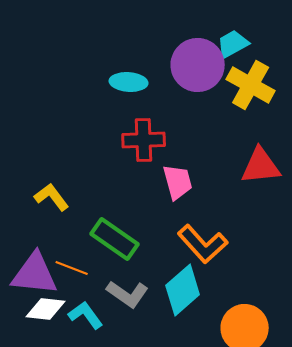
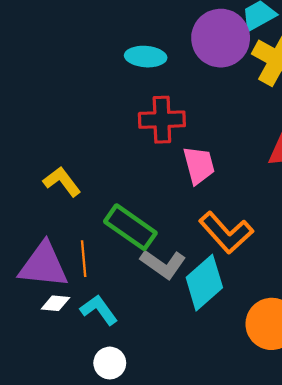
orange line: (72, 268) -> (84, 259), turned 64
gray L-shape: (128, 294) -> (163, 264), moved
white diamond: (46, 309) -> (55, 303), size x0.7

